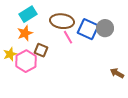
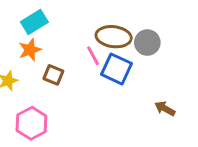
brown ellipse: (62, 21) -> (114, 37), moved
blue square: (88, 29) -> (117, 69), moved
pink hexagon: (26, 61) -> (31, 123), moved

